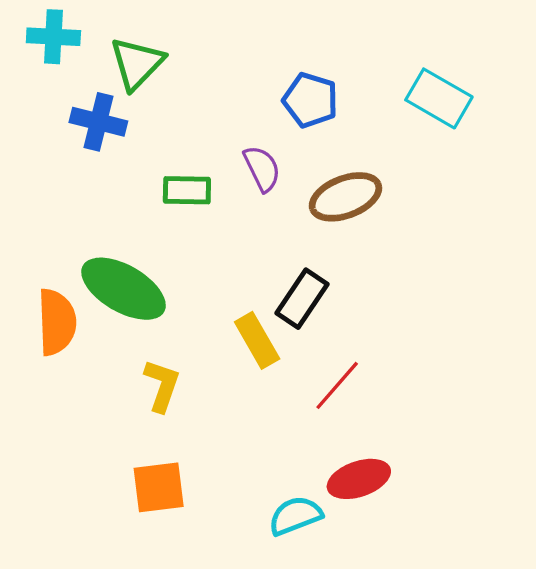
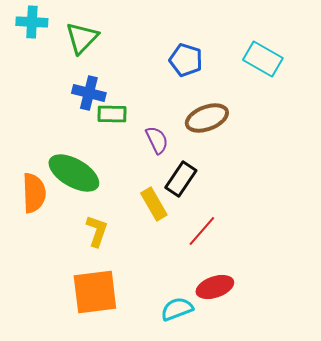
blue cross: (98, 122) -> (89, 93), moved
purple semicircle: (262, 169) -> (157, 140), moved
orange square: (159, 487) -> (95, 292), size x1.4

